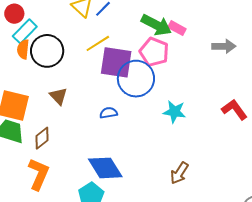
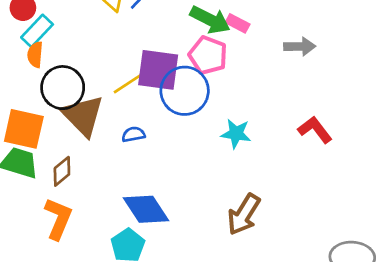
yellow line: (98, 43) -> (128, 83), moved
black circle: (47, 51) -> (63, 88), moved
brown triangle: (58, 96) -> (83, 116), size x1.8
blue semicircle: (109, 113) -> (133, 134), moved
brown arrow: (179, 173) -> (244, 214), size x1.4

